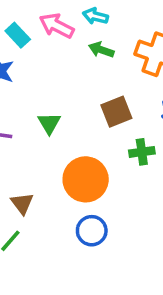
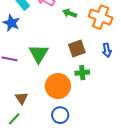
green triangle: (49, 123) -> (39, 54), size x1.5
green cross: (142, 152) -> (82, 73), moved

